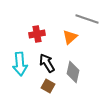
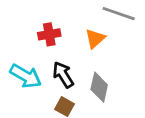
cyan arrow: (20, 64) -> (26, 76), turned -55

